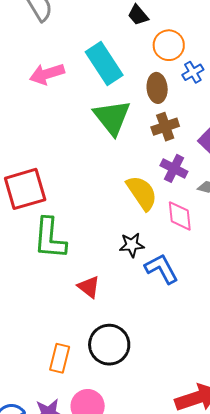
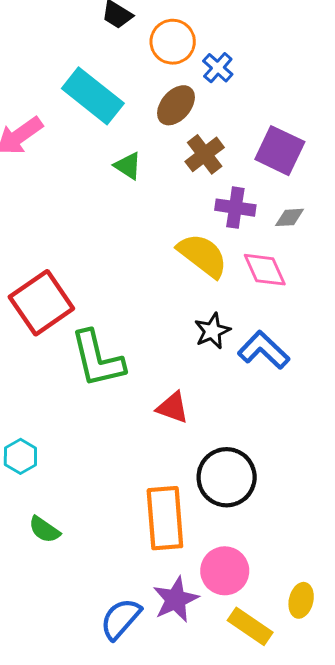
brown ellipse: (157, 88) -> (176, 105), turned 64
green triangle: (112, 117) -> (128, 166), size x0.5
orange rectangle: (60, 358) -> (165, 518), size x1.5

